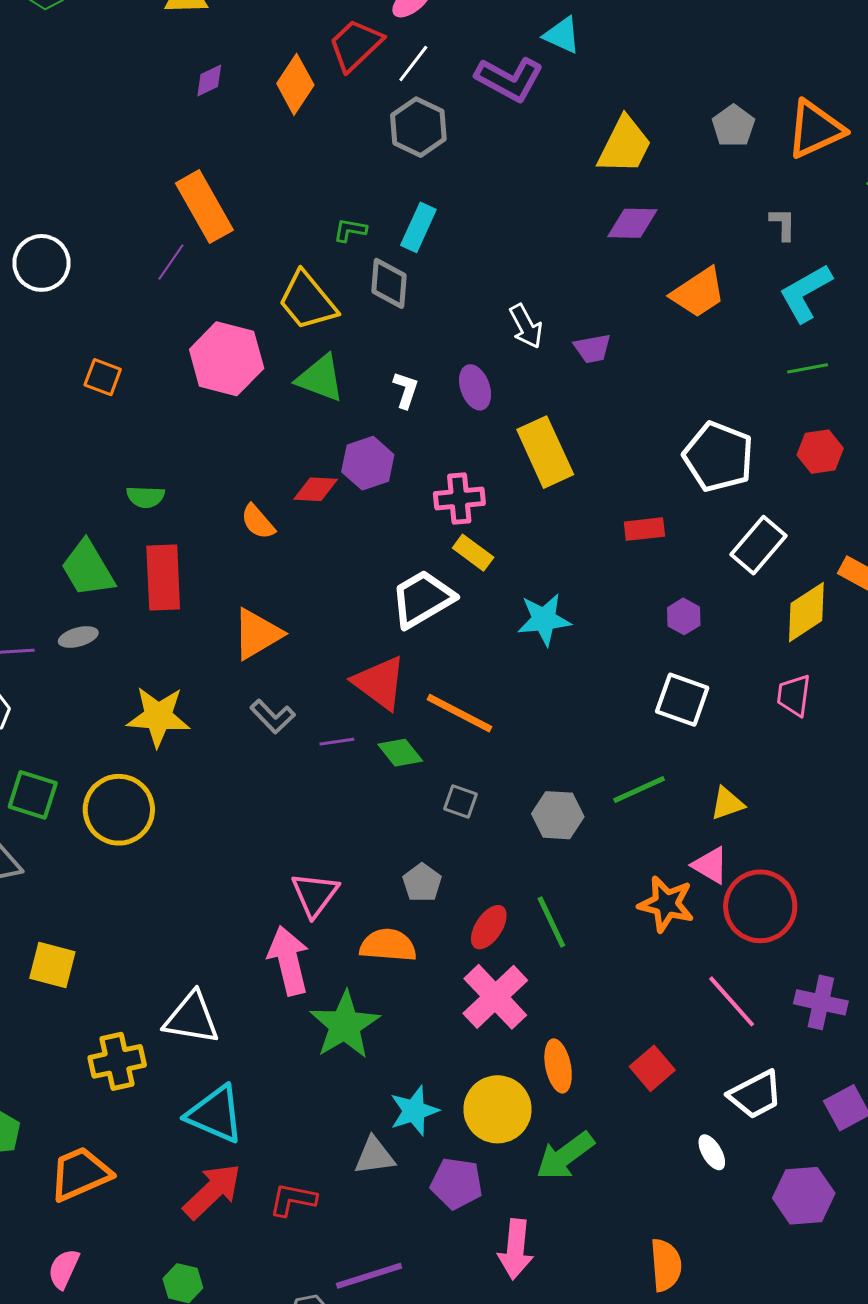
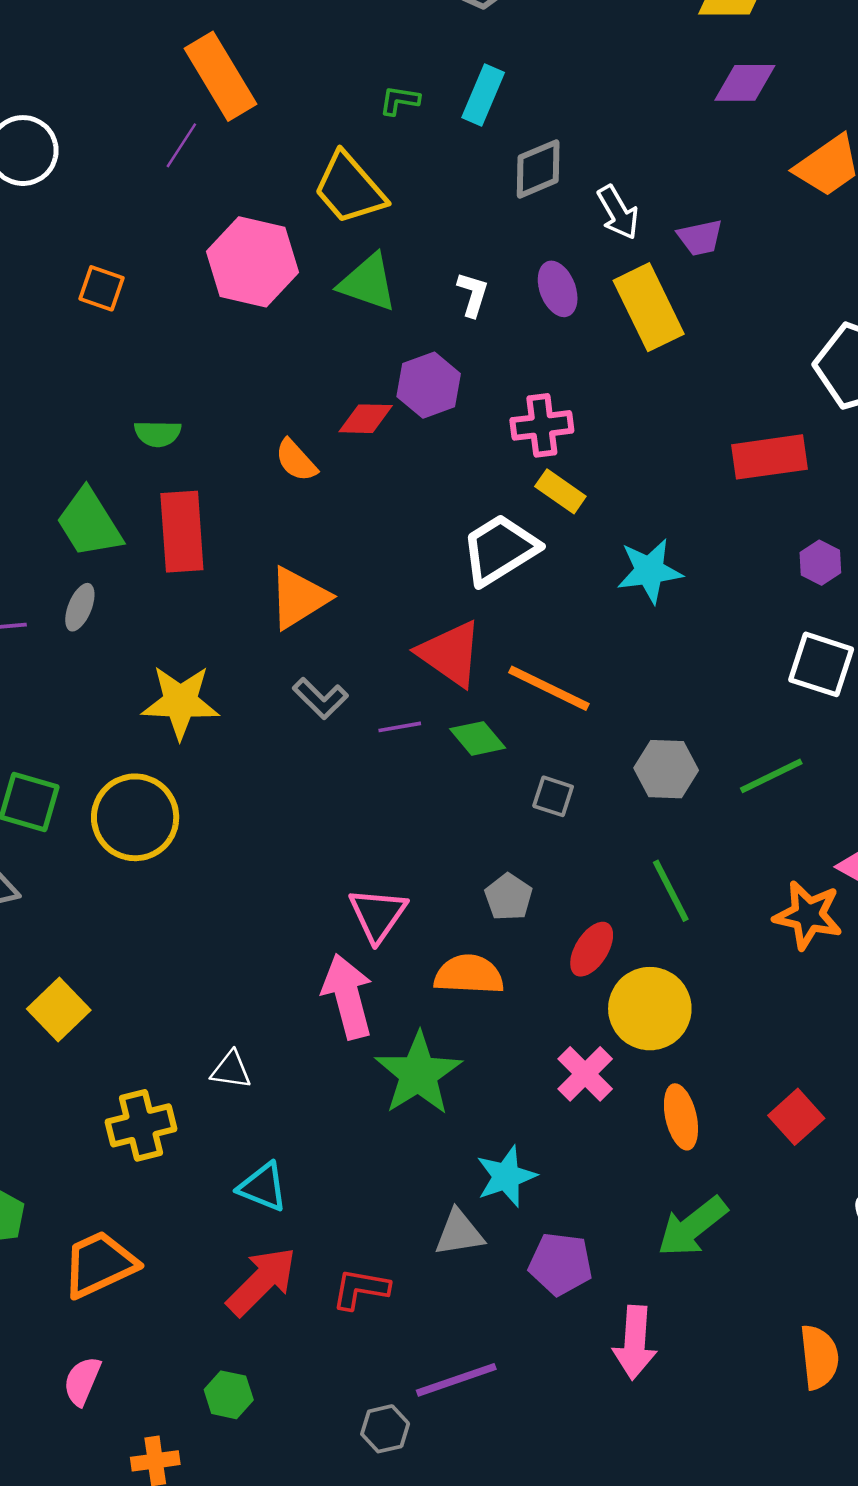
gray diamond: (389, 283) -> (538, 169), moved, turned 64
yellow rectangle: (545, 452) -> (649, 307), moved
red rectangle: (644, 529) -> (770, 457), size x1.5
gray ellipse: (78, 637) -> (80, 607), turned -51
gray hexagon: (558, 815) -> (666, 769), moved
green line: (551, 922) -> (671, 891), moved
yellow square: (52, 965) -> (59, 1010), turned 33
pink cross: (495, 997) -> (585, 1074), moved, size x0.7
white triangle: (192, 1018) -> (231, 1070), size x0.6
yellow circle: (497, 1109) -> (650, 1009), moved
cyan triangle: (215, 1114) -> (263, 1187), size x0.7

